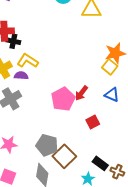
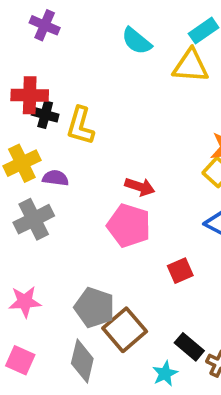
yellow L-shape: (28, 61) -> (80, 126), moved, turned -110
red arrow: (81, 93) -> (140, 187), moved, turned -112
pink pentagon: (63, 99) -> (129, 226), turned -30

